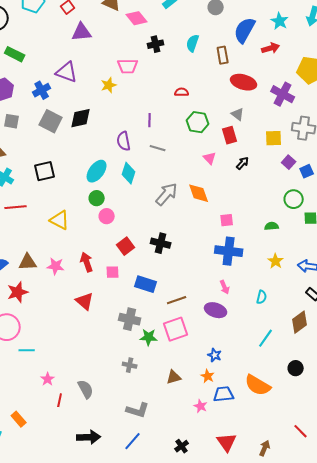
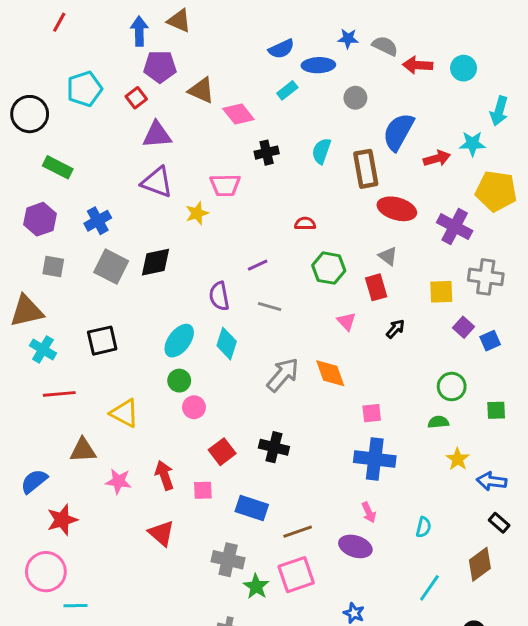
cyan star: (280, 21) -> (472, 144), moved, turned -30
brown rectangle: (223, 55) -> (366, 169), size x1.4
purple triangle: (67, 72) -> (157, 182), moved
purple line: (150, 120) -> (258, 265), turned 64
green circle: (294, 199) -> (452, 387), moved
yellow star: (276, 261) -> (458, 459), moved
brown triangle: (28, 262) -> (83, 450), moved
green star: (149, 337) -> (256, 586), turned 30

